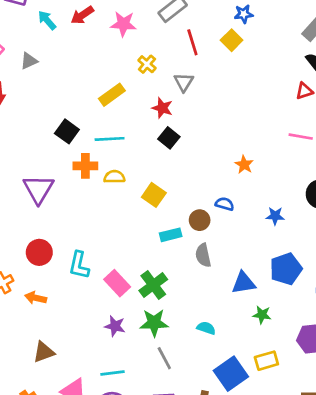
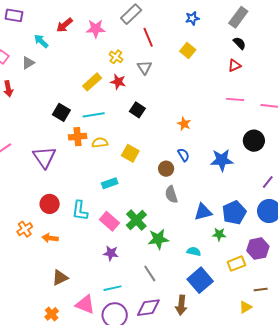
blue star: (244, 14) -> (192, 18), moved
cyan arrow: (47, 20) -> (41, 41), moved
yellow square: (232, 40) -> (188, 51), moved
red star: (162, 108) -> (118, 82), moved
orange star: (244, 165) -> (184, 124), moved
blue semicircle: (225, 204) -> (183, 155), turned 48
blue star: (275, 216) -> (222, 160), size x1.6
cyan rectangle: (171, 235) -> (110, 183), moved
blue pentagon: (286, 269) -> (234, 213), moved
green star: (154, 323) -> (158, 239), moved
cyan semicircle: (206, 328) -> (194, 251), moved
yellow rectangle: (266, 361) -> (236, 264), moved

